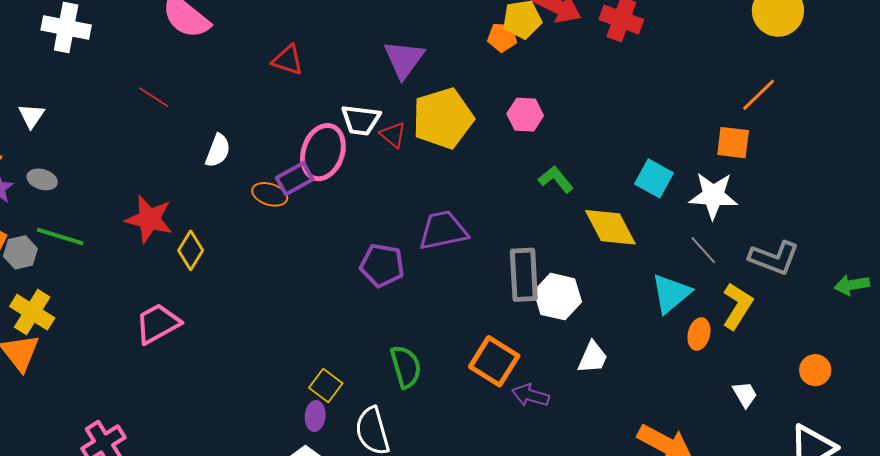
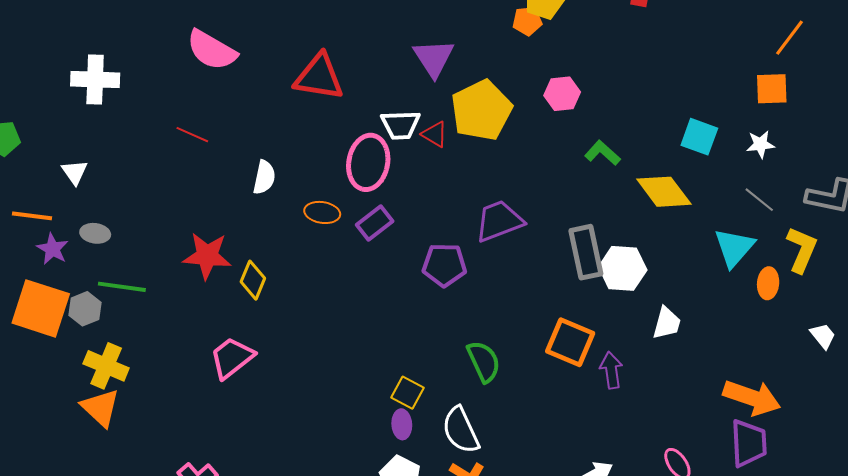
red triangle: (288, 60) -> (319, 77), size x1.6
purple rectangle: (295, 179) -> (375, 223), moved
white star: (713, 196) -> (760, 144), size x0.6
purple arrow: (531, 395) -> (611, 370), turned 75

